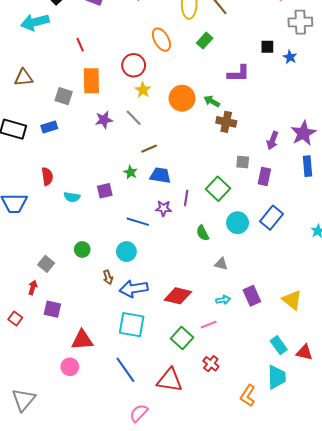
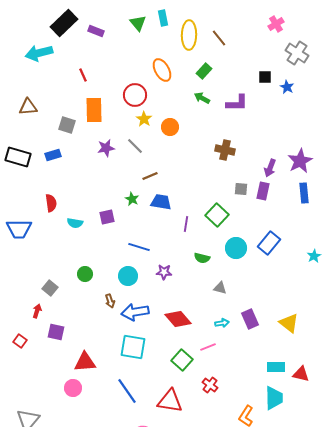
gray cross: (300, 22) -> (297, 53), turned 35
orange circle: (182, 98) -> (170, 127), moved, size x0.7
green arrow: (212, 101) -> (202, 98), moved
purple rectangle: (264, 176) -> (263, 191), moved
purple star: (163, 208) -> (164, 272), moved
green semicircle: (203, 233) -> (202, 258), turned -49
red diamond: (178, 296) -> (178, 319), turned 36
cyan rectangle: (279, 345) -> (276, 367), turned -54

